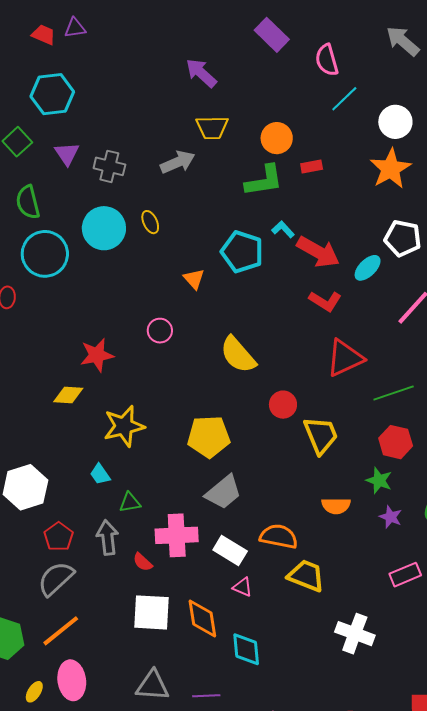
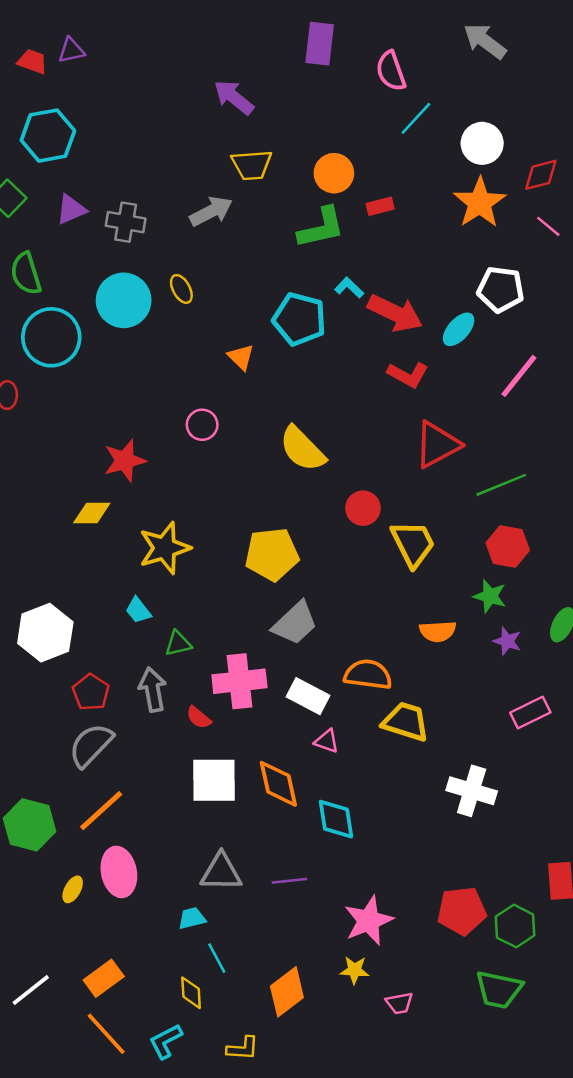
purple rectangle: (272, 35) -> (320, 44), turned 56
purple triangle: (67, 154) -> (71, 209), turned 44

